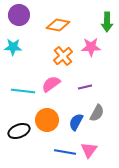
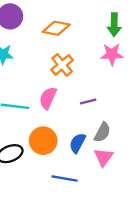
pink star: (91, 47) -> (112, 54), moved
pink semicircle: (51, 84) -> (48, 98), turned -30
pink triangle: (89, 150) -> (104, 157), moved

